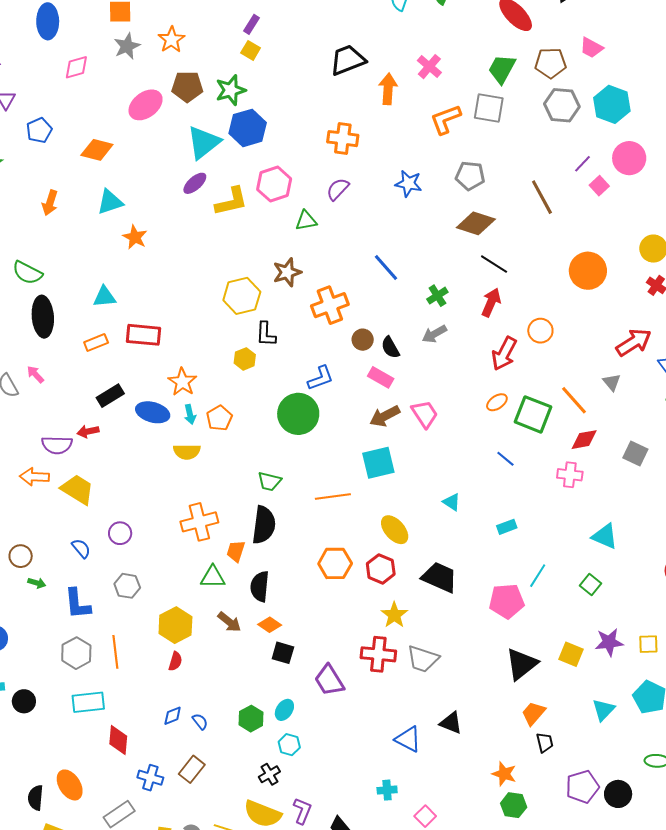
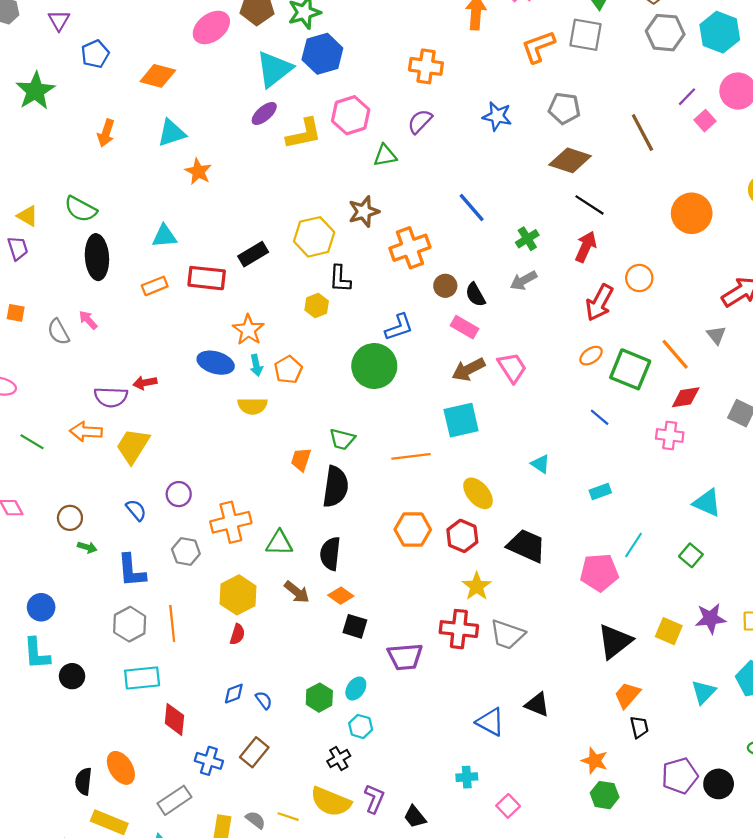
black rectangle: (110, 396) -> (253, 254), moved
yellow trapezoid: (77, 489) -> (133, 446), turned -90
orange cross: (199, 522) -> (231, 522), moved
orange trapezoid: (236, 551) -> (301, 460), moved
purple trapezoid: (329, 680) -> (405, 657), turned -64

